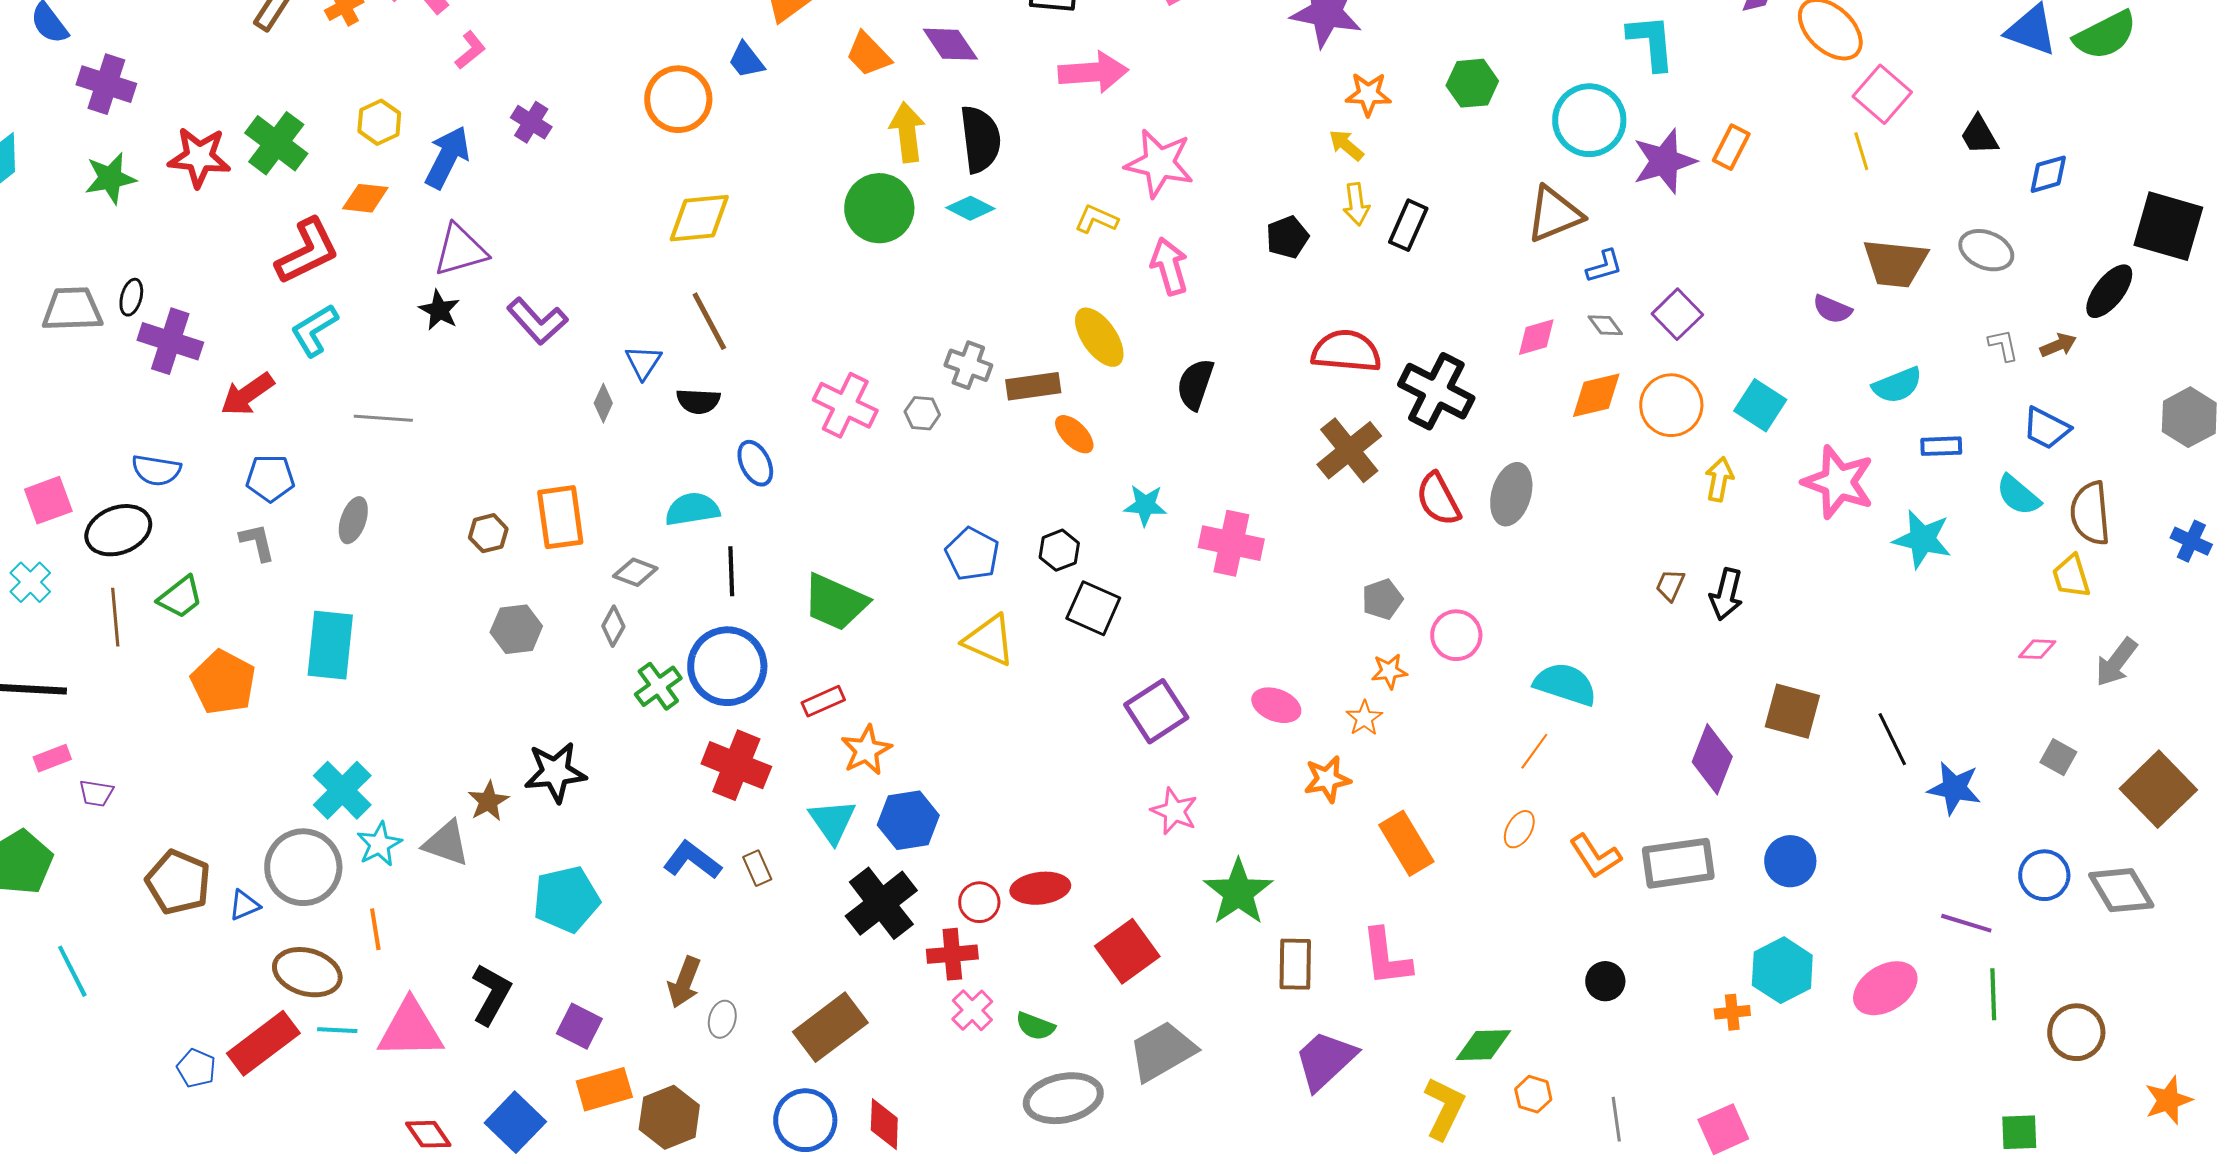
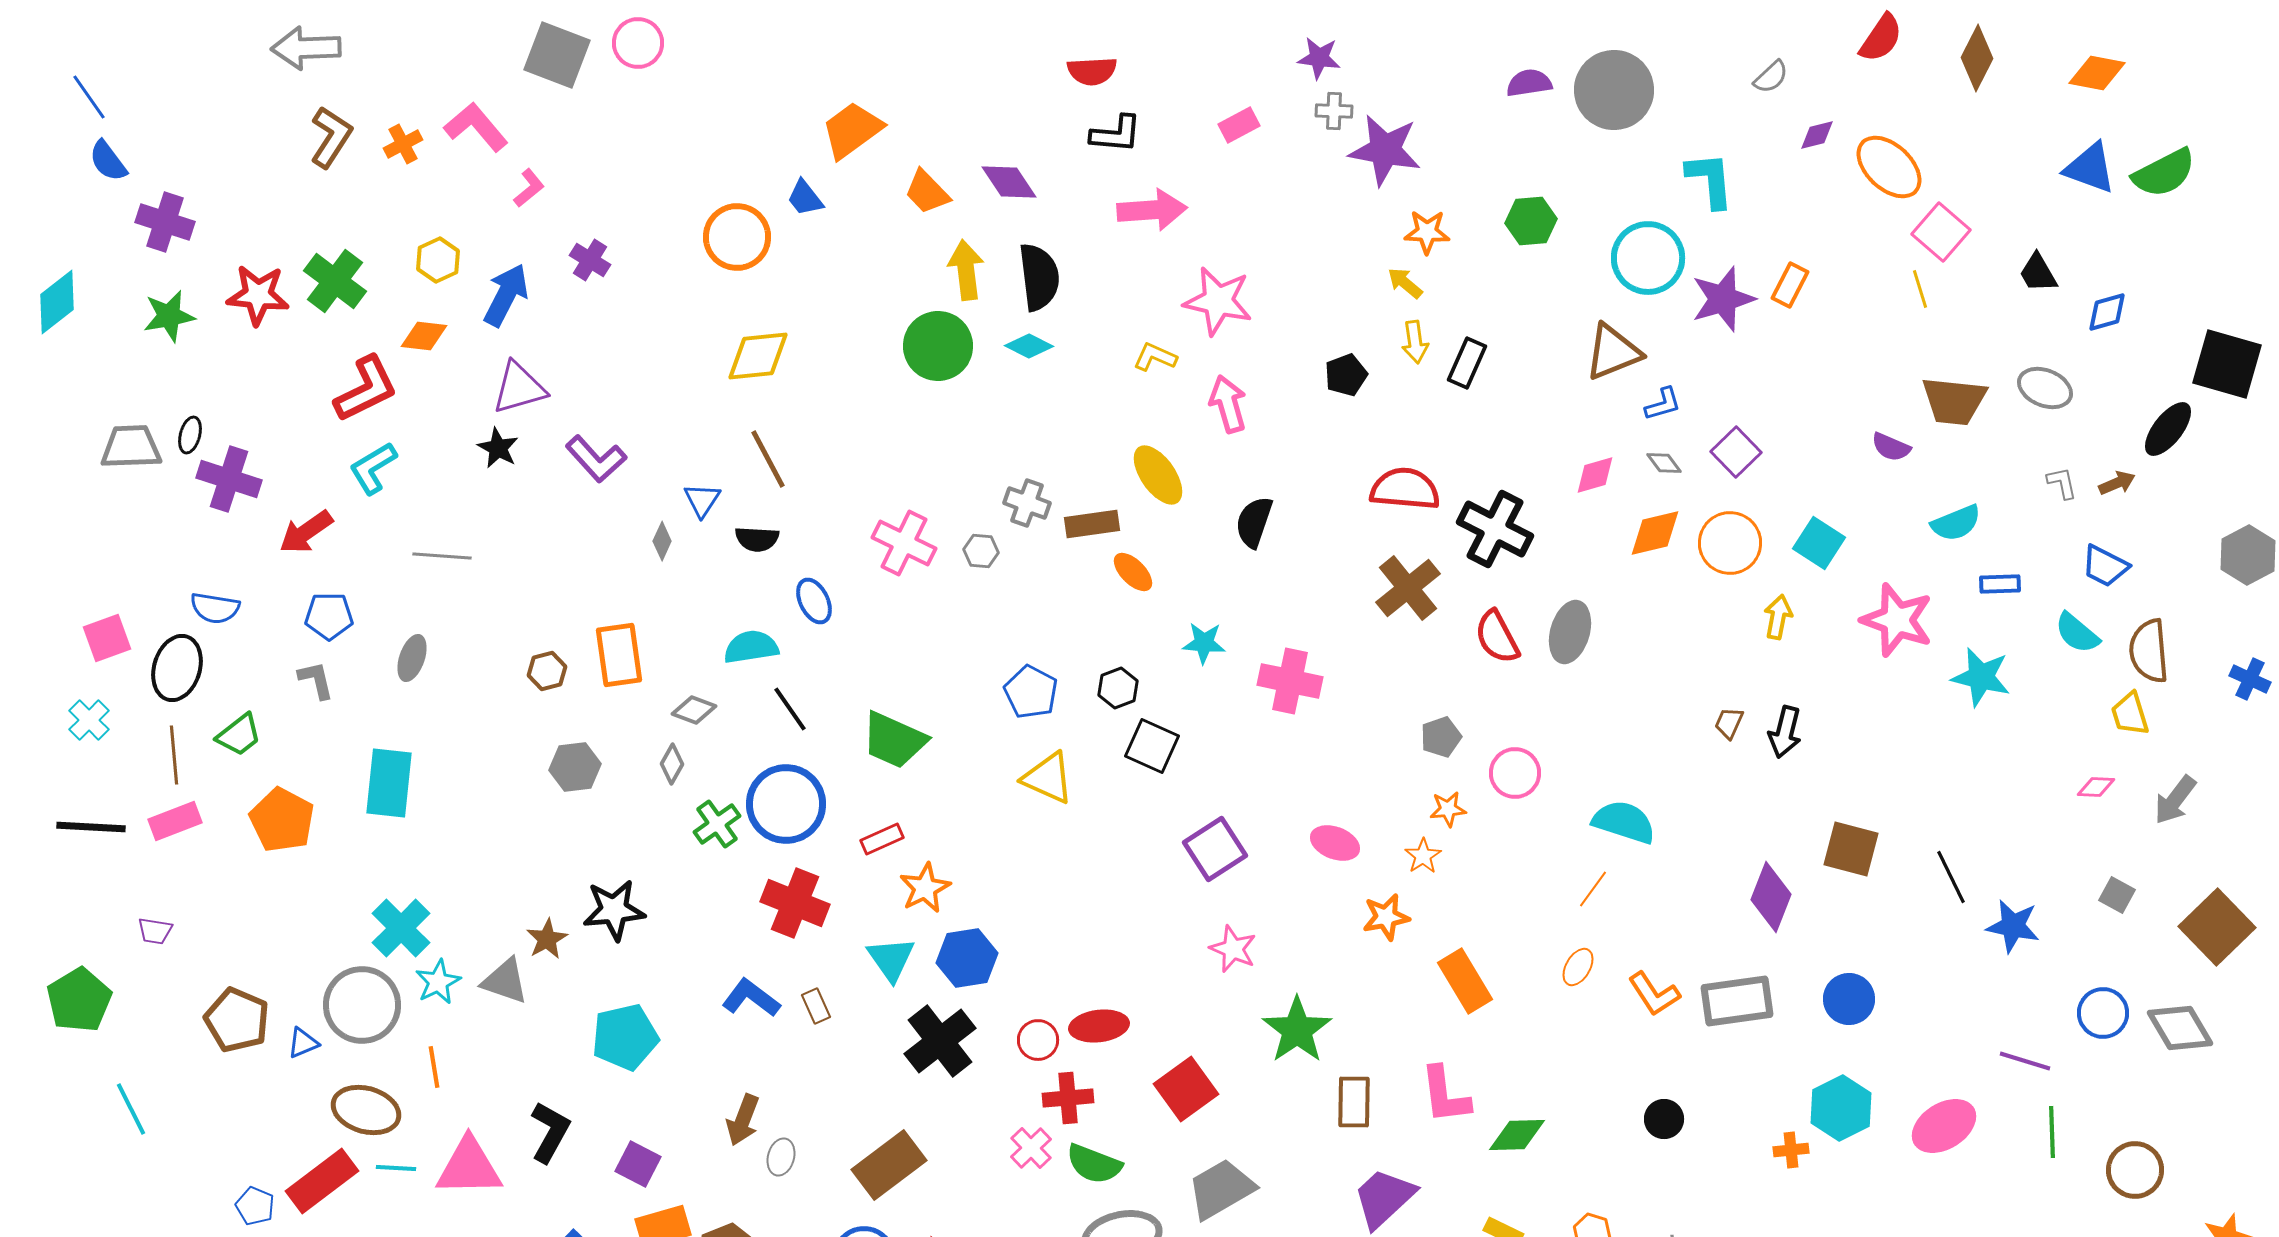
black ellipse: (118, 530) -> (177, 668), turned -52
black line: (731, 571) -> (790, 709), turned -33
pink rectangle: (52, 758) -> (175, 821), moved, size x1.4
red cross: (952, 954) -> (1068, 1098), moved
green semicircle: (1035, 1026) -> (1094, 1164), size x1.4
green diamond: (1483, 1045) -> (1517, 1135), moved

